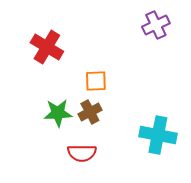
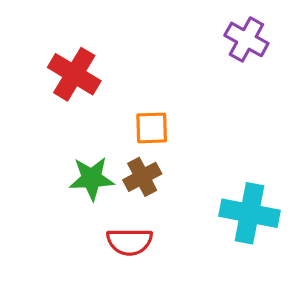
purple cross: (156, 25) -> (246, 39), turned -36

